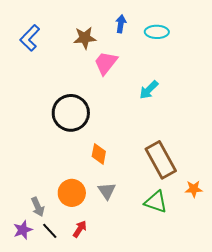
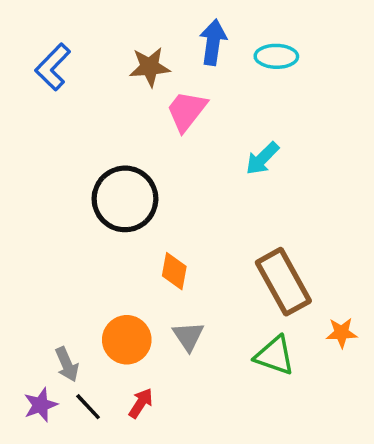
blue arrow: (121, 24) -> (213, 42), size x1.4

